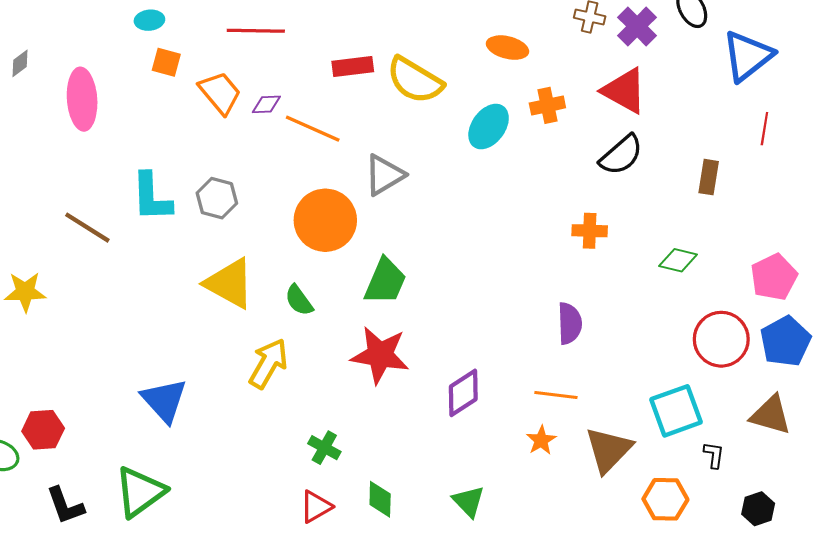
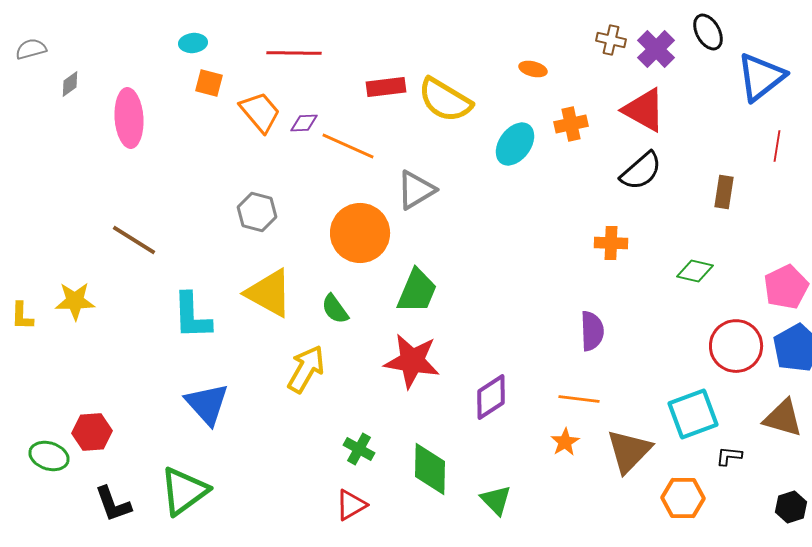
orange ellipse: (507, 48) -> (533, 69), size x0.7
cyan L-shape: (152, 197) -> (192, 316), moved
black L-shape: (714, 455) -> (729, 456), turned -92
green diamond: (380, 499) -> (430, 469), moved, size x1.5
black hexagon: (758, 509) -> (791, 507), moved

